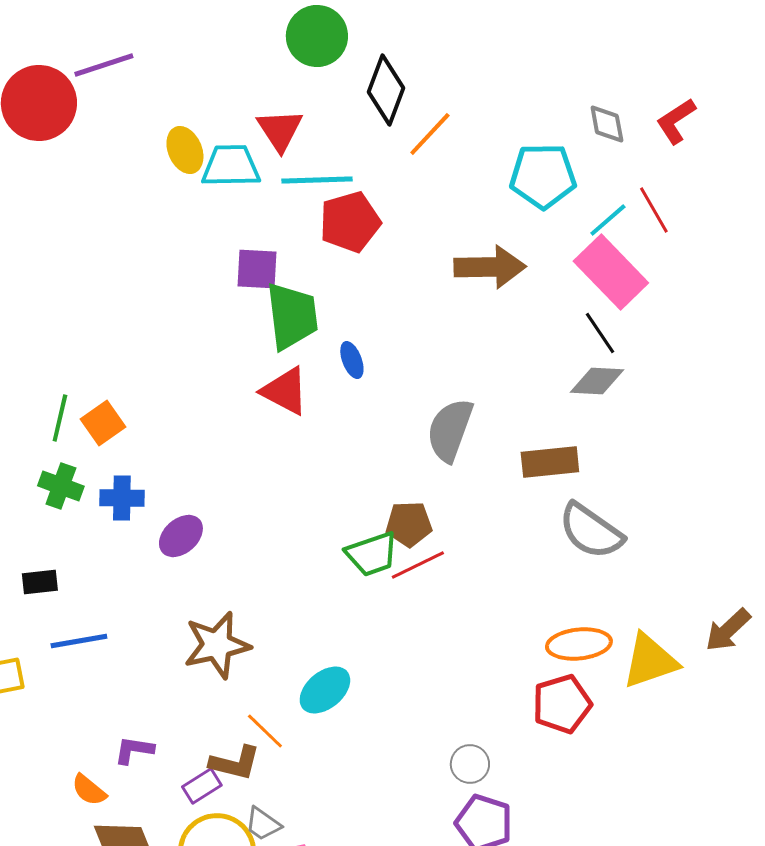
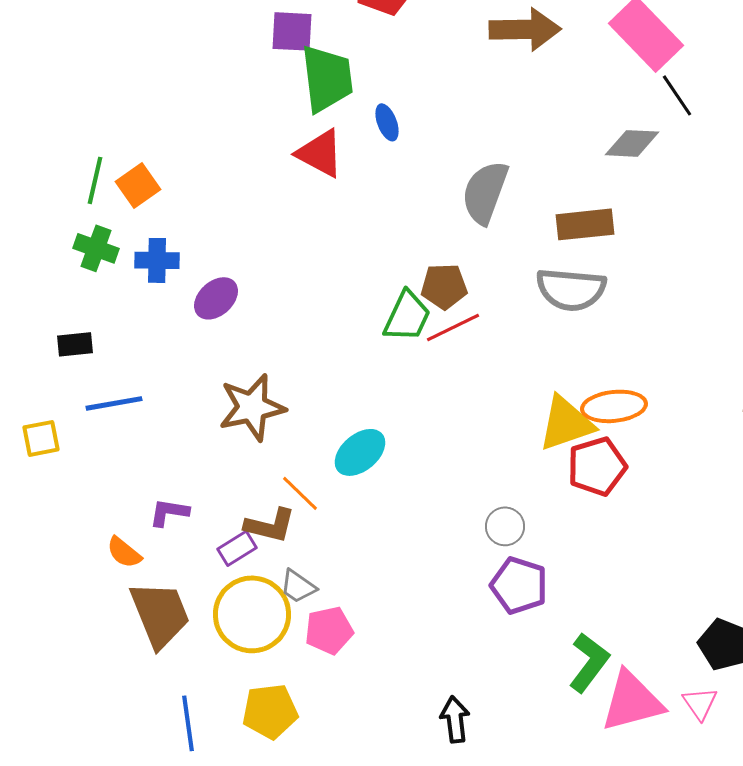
black line: (600, 333) -> (677, 95), moved
gray semicircle: (591, 531) -> (571, 289), moved, turned -30
green trapezoid: (372, 554) -> (407, 316), turned -46
yellow triangle: (650, 661) -> (566, 423), moved

